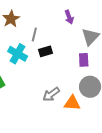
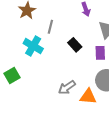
black rectangle: (46, 51) -> (75, 45), moved, turned 64

